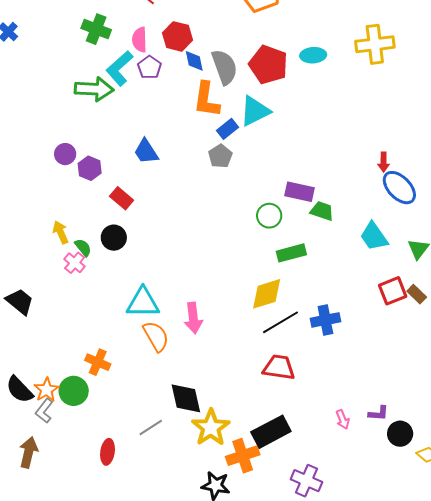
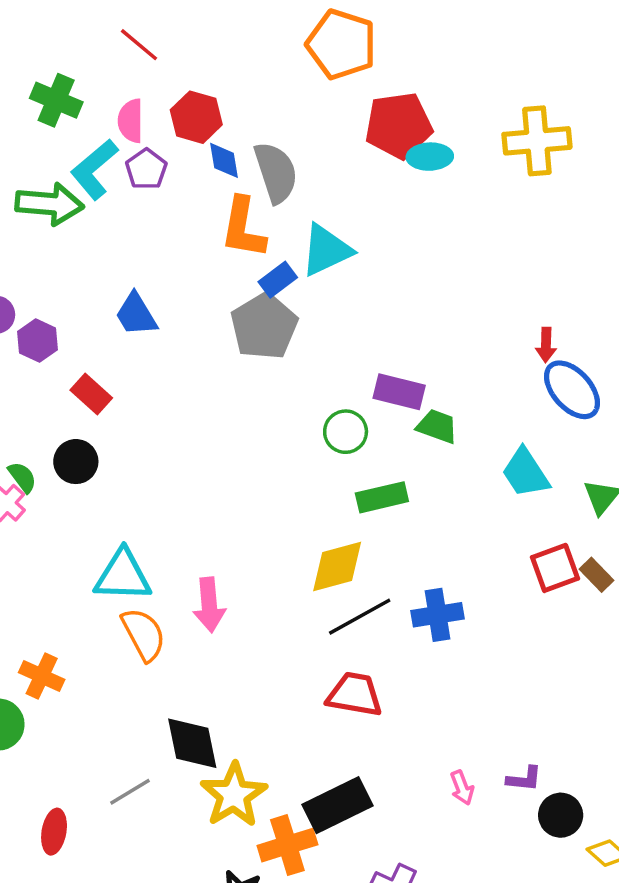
red pentagon: (268, 65) -> (399, 126), moved, turned -30
gray pentagon: (220, 156) -> (264, 326), size x1.6

